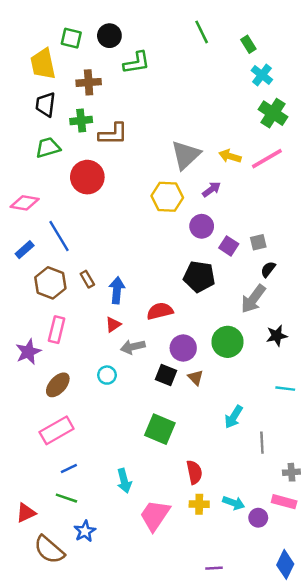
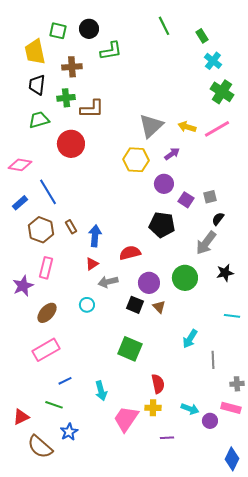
blue line: (69, 469) -> (65, 381), moved
yellow cross: (199, 504) -> (153, 408), moved
purple line: (214, 568) -> (167, 438), moved

